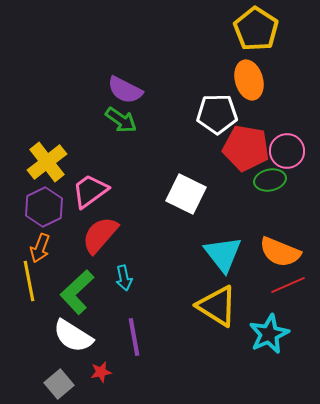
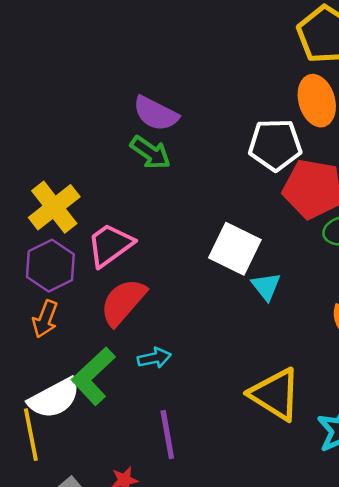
cyan triangle: (223, 254) -> (266, 286), moved, size x0.6
cyan arrow: (124, 278) -> (154, 358), turned -90
yellow line: (29, 281) -> (31, 435), moved
white semicircle: (73, 336) -> (54, 398), moved, turned -60

